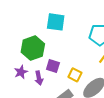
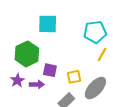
yellow square: (75, 75) -> (74, 77), turned -32
purple arrow: (39, 78) -> (37, 84), turned -72

